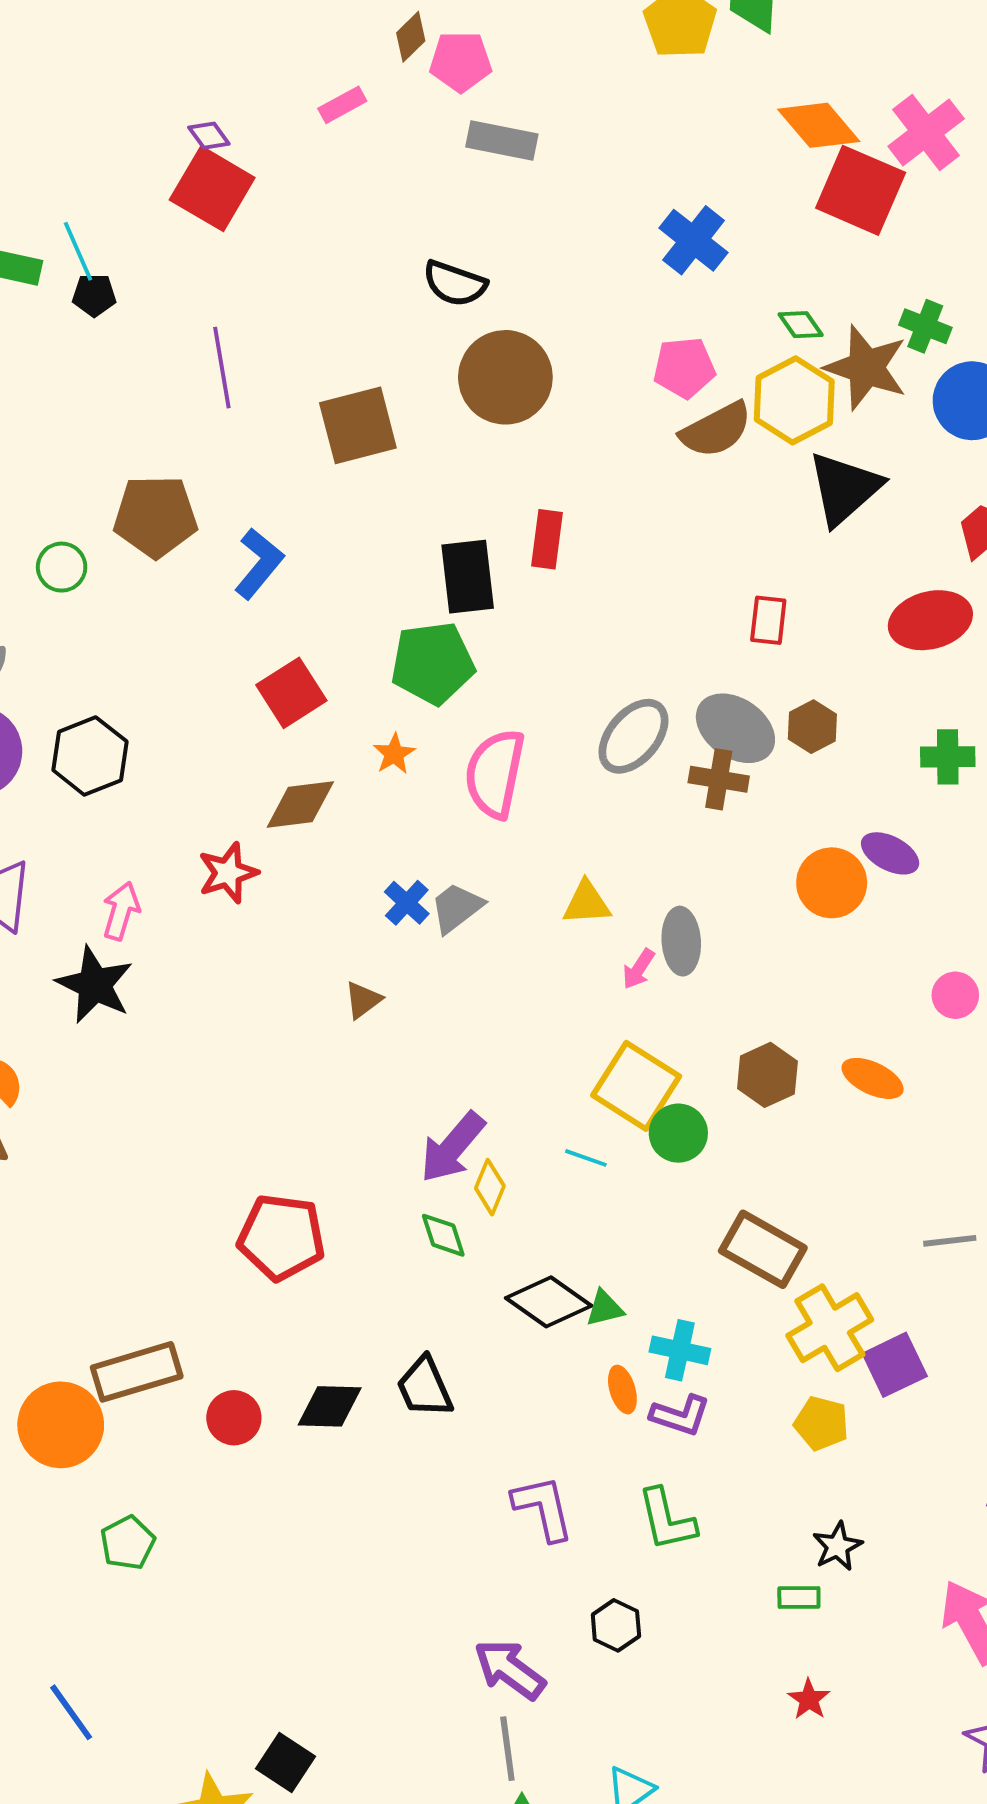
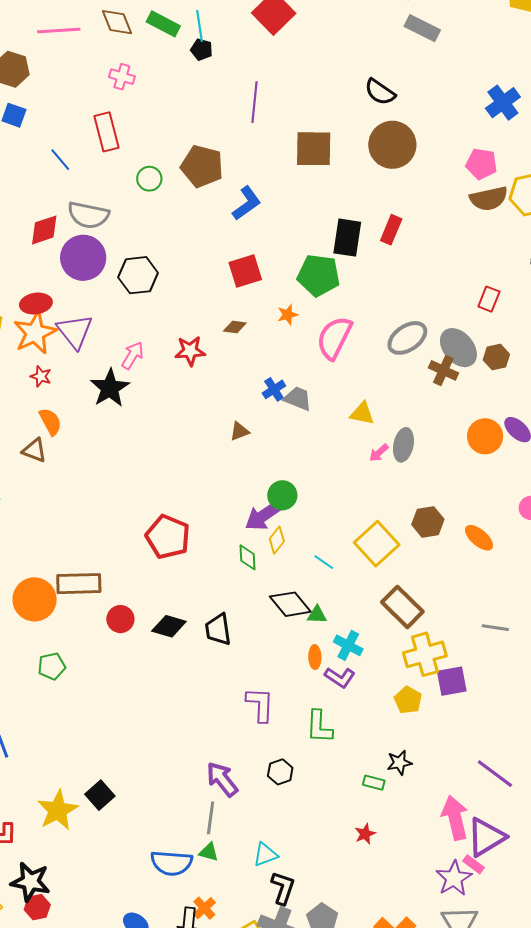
brown diamond: (300, 805) -> (235, 327), size x0.6
gray trapezoid: (457, 908) -> (298, 399), turned 44
yellow square: (636, 1086) -> (377, 544), moved
green circle: (678, 1133) -> (282, 495), moved
cyan line: (586, 1158) -> (324, 562), moved

